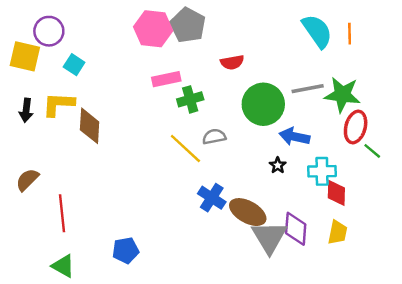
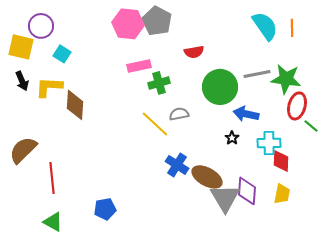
black arrow: (26, 110) -> (22, 81), moved, turned -30
brown semicircle: (27, 180) -> (23, 150), size x1.4

